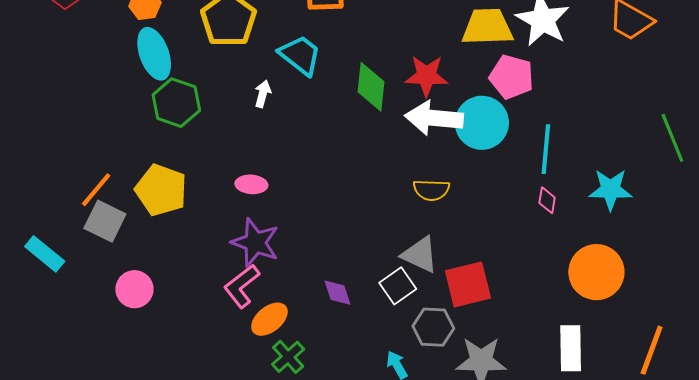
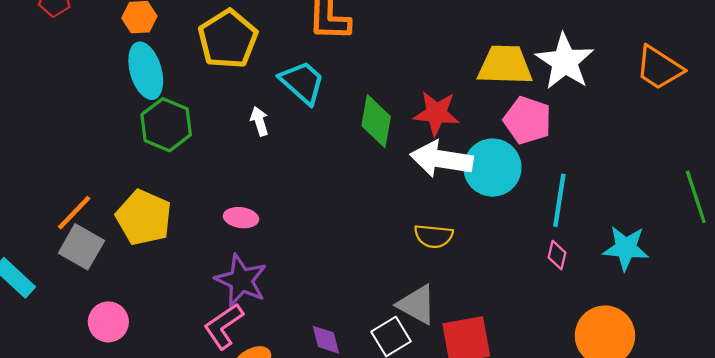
white arrow: (263, 94) -> (259, 121), turned -36

